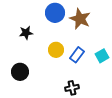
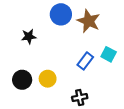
yellow circle: (56, 50) -> (48, 79), moved
cyan square: (102, 56) -> (109, 54), moved, turned -32

